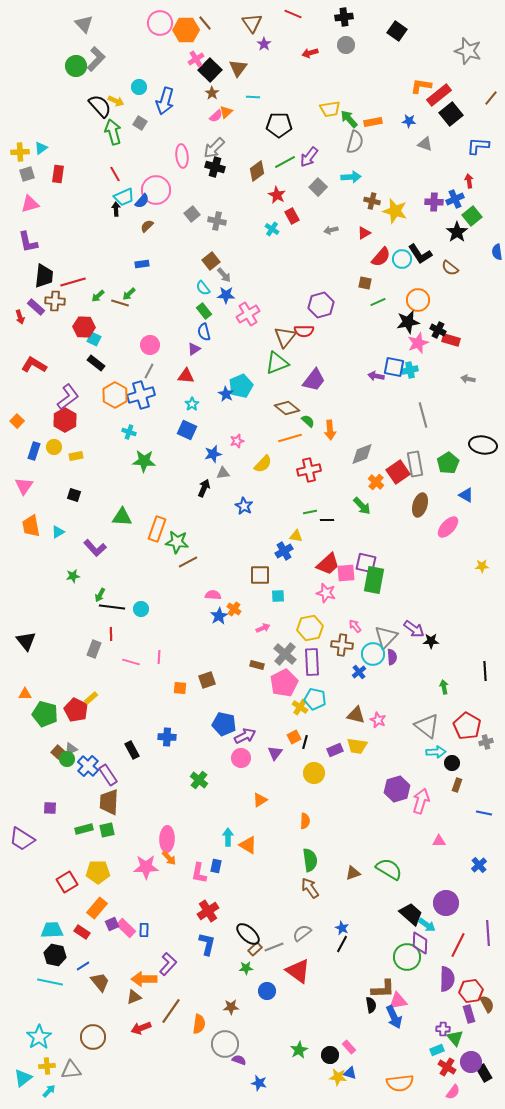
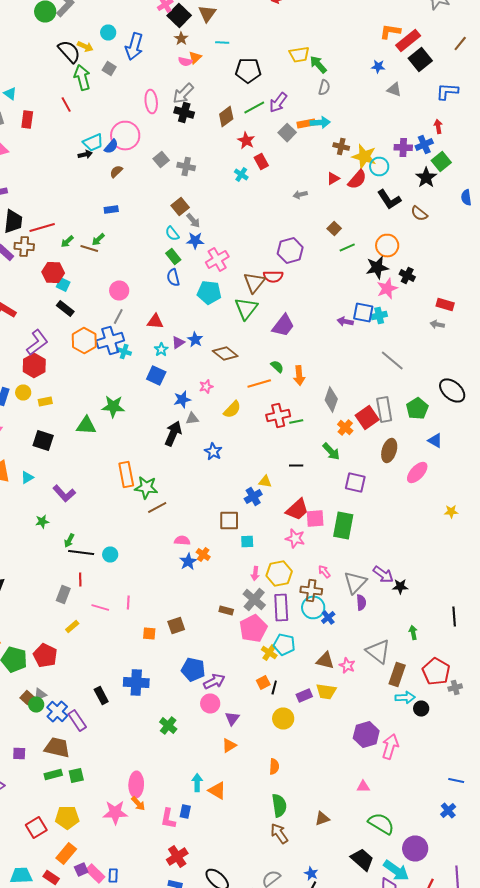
pink semicircle: (216, 116) -> (185, 62), turned 56
orange rectangle: (373, 122) -> (306, 124), moved
gray semicircle: (355, 142) -> (324, 88), size x0.7
cyan triangle: (41, 148) -> (10, 94), turned -48
red line: (115, 174) -> (66, 104), moved
black arrow: (116, 209) -> (85, 154), turned 80
gray arrow: (331, 230) -> (300, 194), moved
red semicircle: (381, 257) -> (357, 180), moved
cyan circle: (402, 259) -> (379, 166), moved
brown square: (365, 283) -> (334, 228), turned 32
red rectangle: (451, 340) -> (445, 304), moved
purple triangle: (194, 349) -> (178, 342), moved
green triangle: (277, 363) -> (246, 308), turned -30
cyan pentagon: (241, 386) -> (209, 292), moved, turned 30
brown diamond: (287, 408) -> (225, 354), moved
gray line: (423, 415) -> (392, 360), turned -35
cyan cross: (129, 432) -> (124, 352), moved
black ellipse: (483, 445) -> (452, 390), turned 32
gray diamond: (362, 454) -> (331, 400), turned -50
black arrow: (204, 488) -> (173, 434), size x1.4
black square: (74, 495) -> (43, 440), size x1.5
green line: (310, 512) -> (296, 422), moved
green triangle: (122, 517) -> (86, 426), moved
orange rectangle: (157, 529) -> (126, 474), turned -30
purple square: (366, 563) -> (355, 482), moved
pink arrow: (263, 628) -> (255, 574), moved, turned 120
cyan circle: (373, 654) -> (313, 608), moved
yellow rectangle: (91, 698) -> (72, 626), moved
gray triangle: (427, 726) -> (378, 652), moved
blue cross: (167, 737) -> (136, 682), size x1.4
purple triangle: (275, 753) -> (232, 718), moved
brown rectangle: (457, 785) -> (397, 674), moved, size x1.6
brown trapezoid: (109, 802) -> (57, 748), moved, turned 100
blue line: (484, 813) -> (456, 780), moved
pink triangle: (439, 841) -> (363, 786), moved
green semicircle: (389, 869) -> (381, 824), moved
black trapezoid: (411, 914) -> (362, 860), moved
cyan arrow: (427, 925) -> (396, 870), size x1.5

